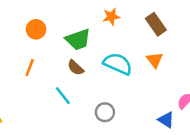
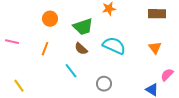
brown rectangle: (156, 24) -> (157, 14), moved, turned -54
orange triangle: (155, 60) -> (155, 48), moved

